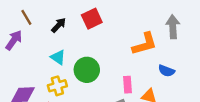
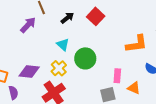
red square: (92, 19) -> (96, 16), turned -30
yellow cross: (57, 86) -> (59, 68), turned -35

